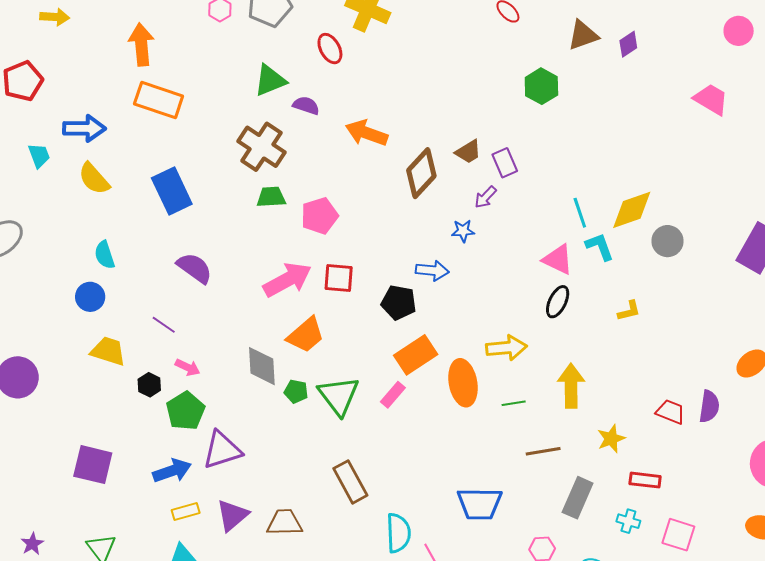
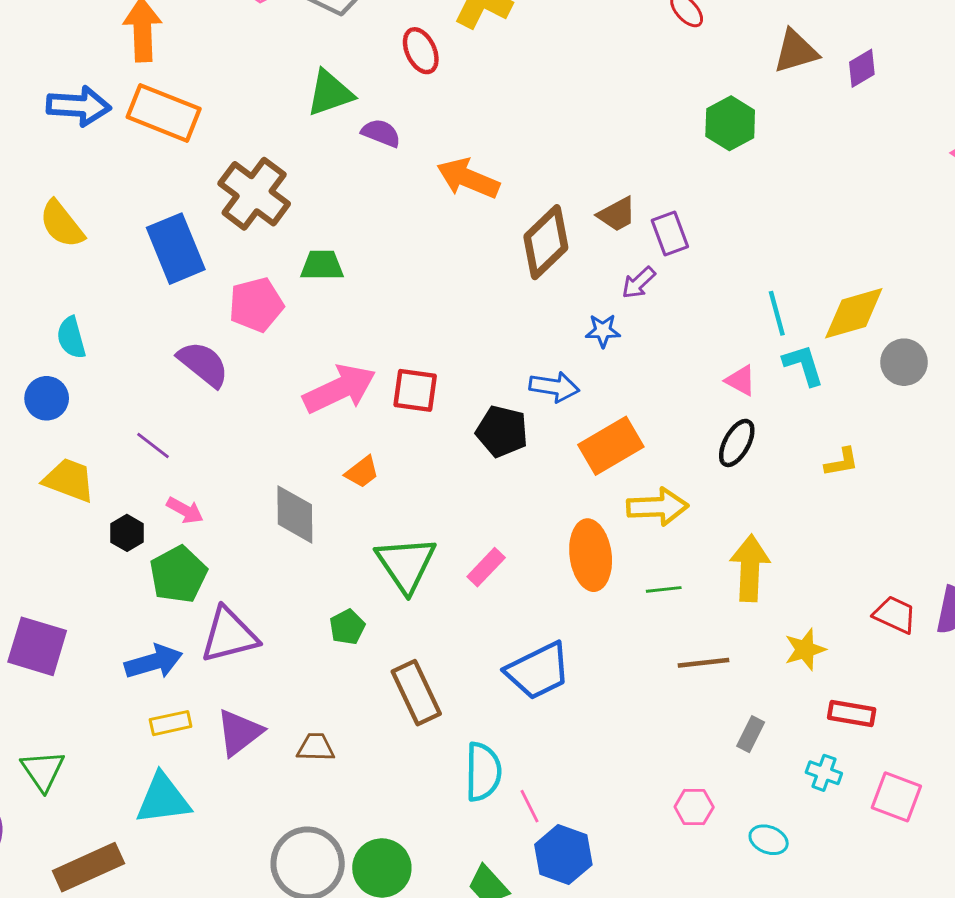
blue arrow: (84, 128) -> (79, 106), moved
brown cross: (261, 147) -> (254, 194), moved
pink pentagon: (320, 216) -> (256, 305), moved
pink triangle: (558, 259) -> (741, 381), size x0.7
orange trapezoid: (306, 335) -> (362, 472), size x0.6
orange rectangle: (416, 355) -> (611, 446), moved
green pentagon: (296, 391) -> (347, 627), moved, turned 30
gray rectangle: (578, 498) -> (751, 734), size x0.6
blue trapezoid: (480, 504) -> (538, 671), moved, turned -30
brown trapezoid: (284, 523) -> (316, 747), size x0.7

